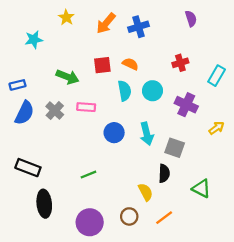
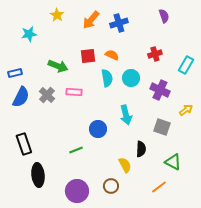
blue circle: (114, 133) -> (98, 129), moved
gray square: (175, 148) -> (162, 127), moved
black rectangle: (28, 168) -> (24, 144), turned 50
orange line: (164, 218) -> (159, 187), moved

